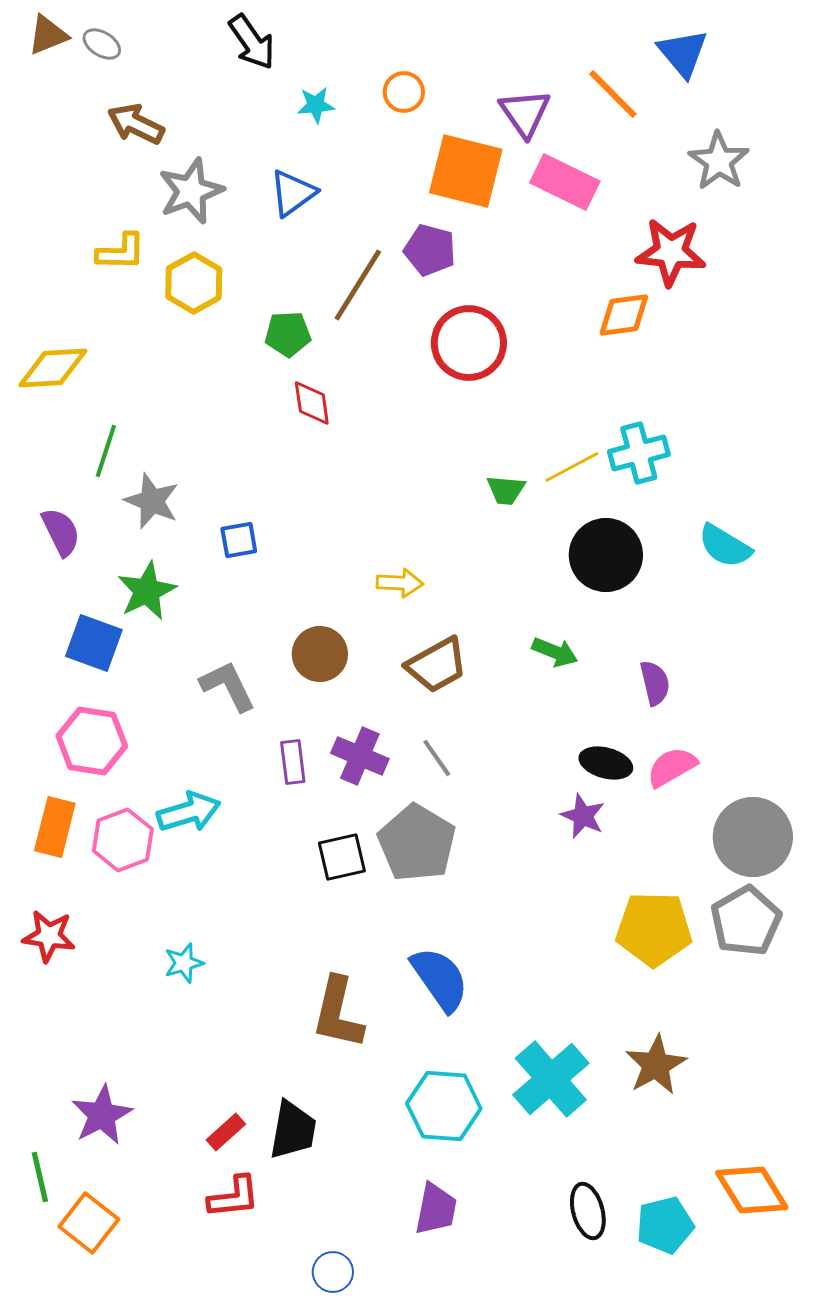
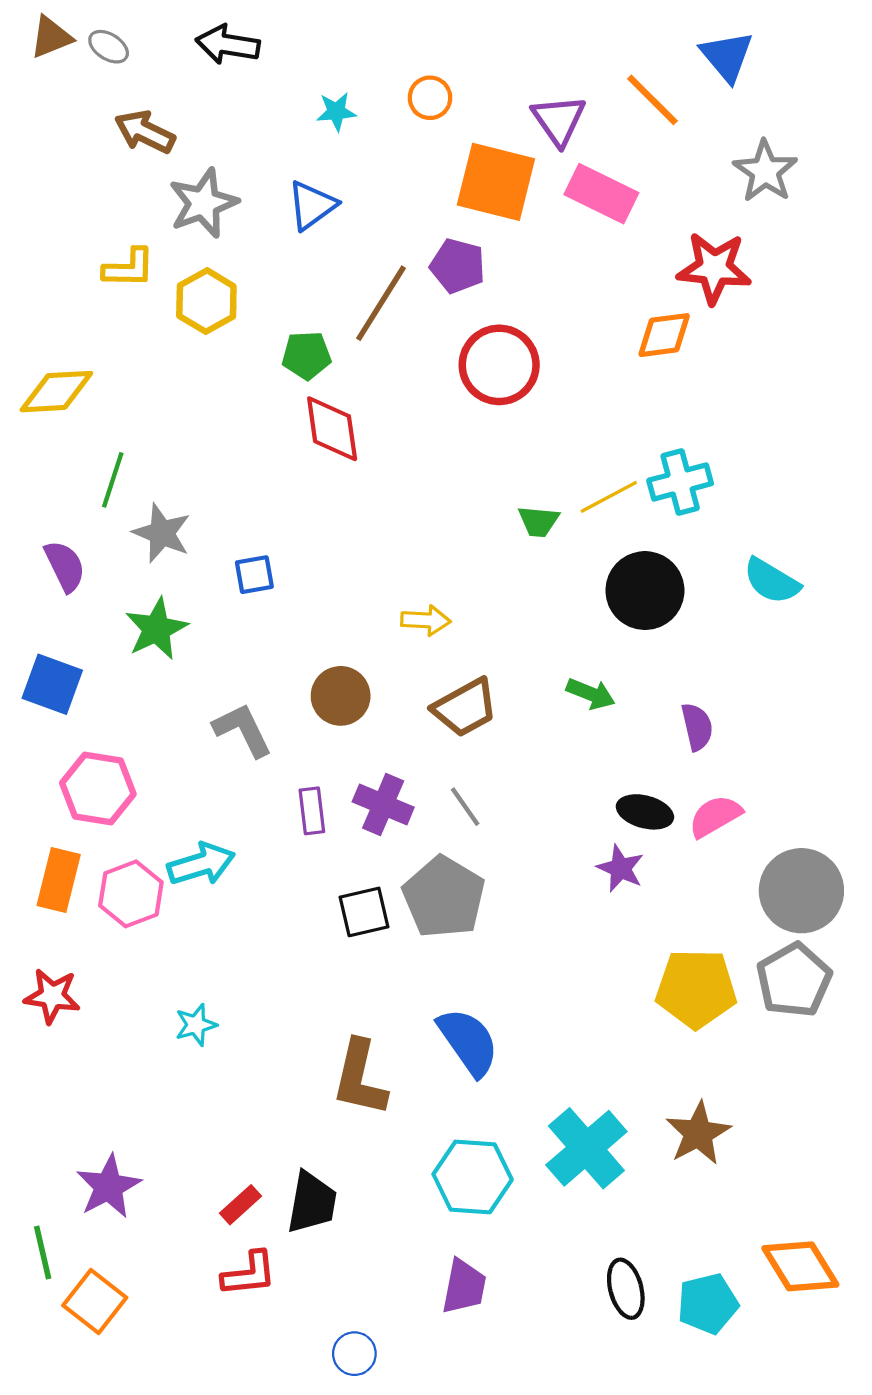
black arrow: (252, 42) -> (228, 45), moved, turned 134
red diamond: (312, 403) -> (332, 429), size x1.4
blue square: (94, 643) -> (52, 684), moved

